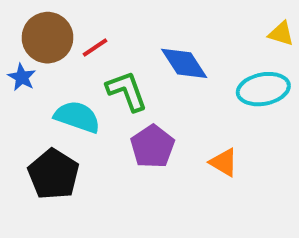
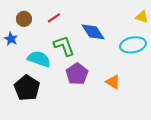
brown circle: (48, 38) -> (24, 19), size x0.6
red line: (95, 48) -> (54, 18), moved

